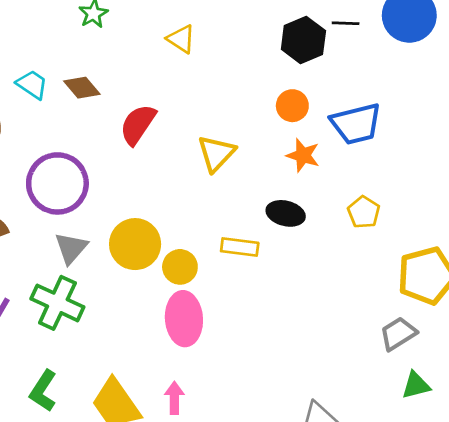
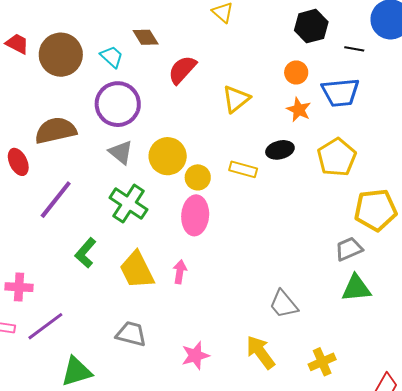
black line: (346, 23) -> (354, 49), moved
cyan trapezoid: (32, 85) -> (112, 57), moved
yellow pentagon: (364, 212) -> (337, 157), size x1.6
black ellipse: (286, 213) -> (280, 150), turned -36
gray triangle: (71, 248) -> (121, 152), turned -40
green cross: (57, 303) -> (129, 204), moved
green triangle: (416, 385) -> (356, 288), size x1.4

